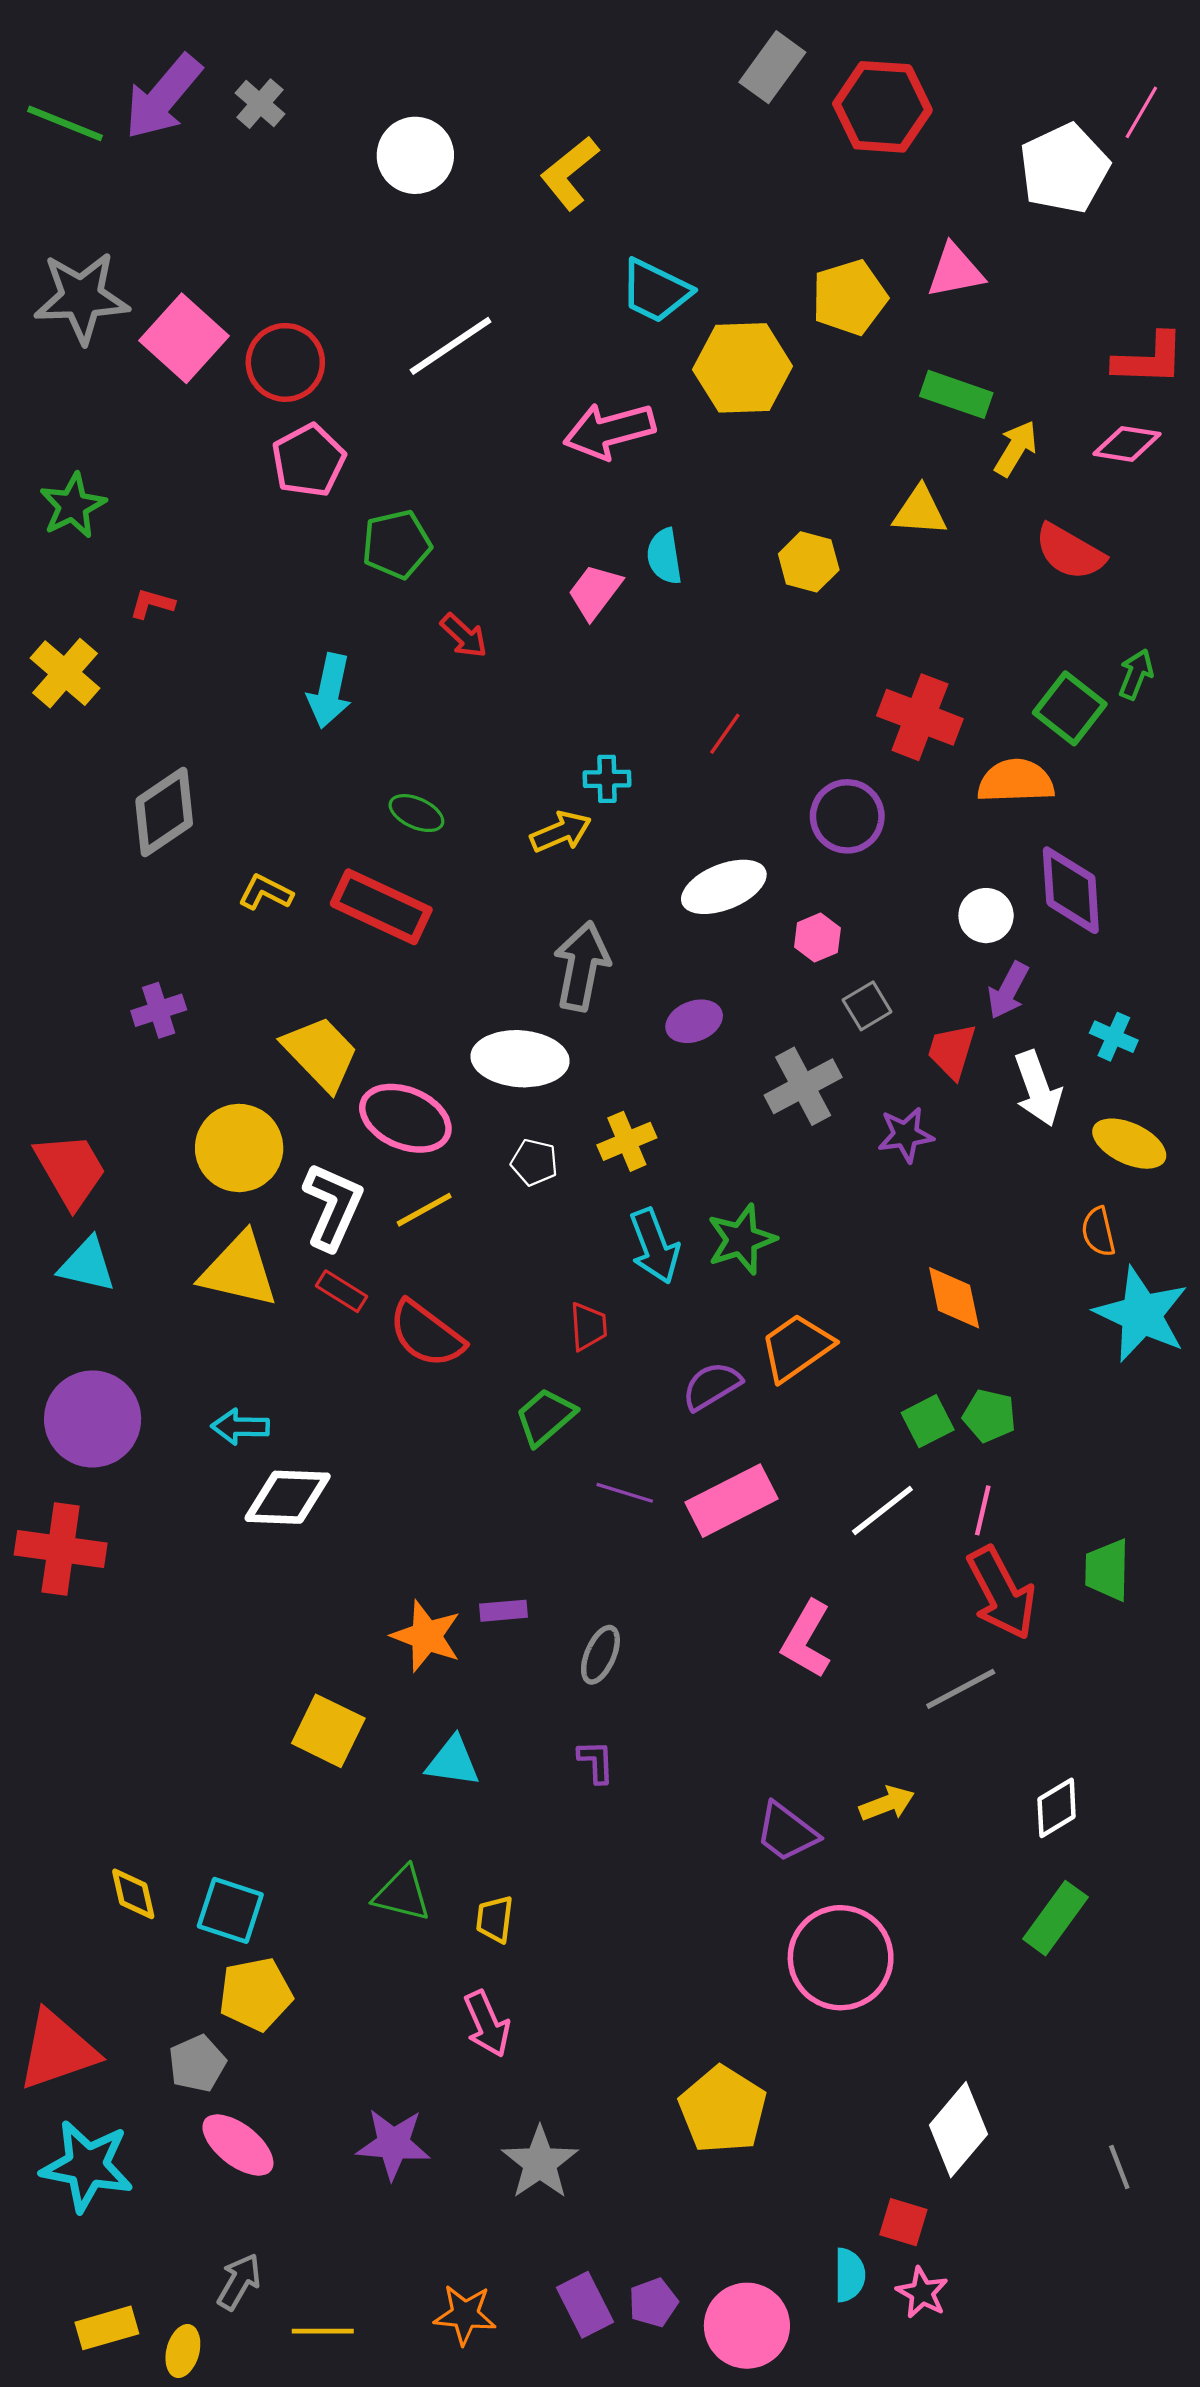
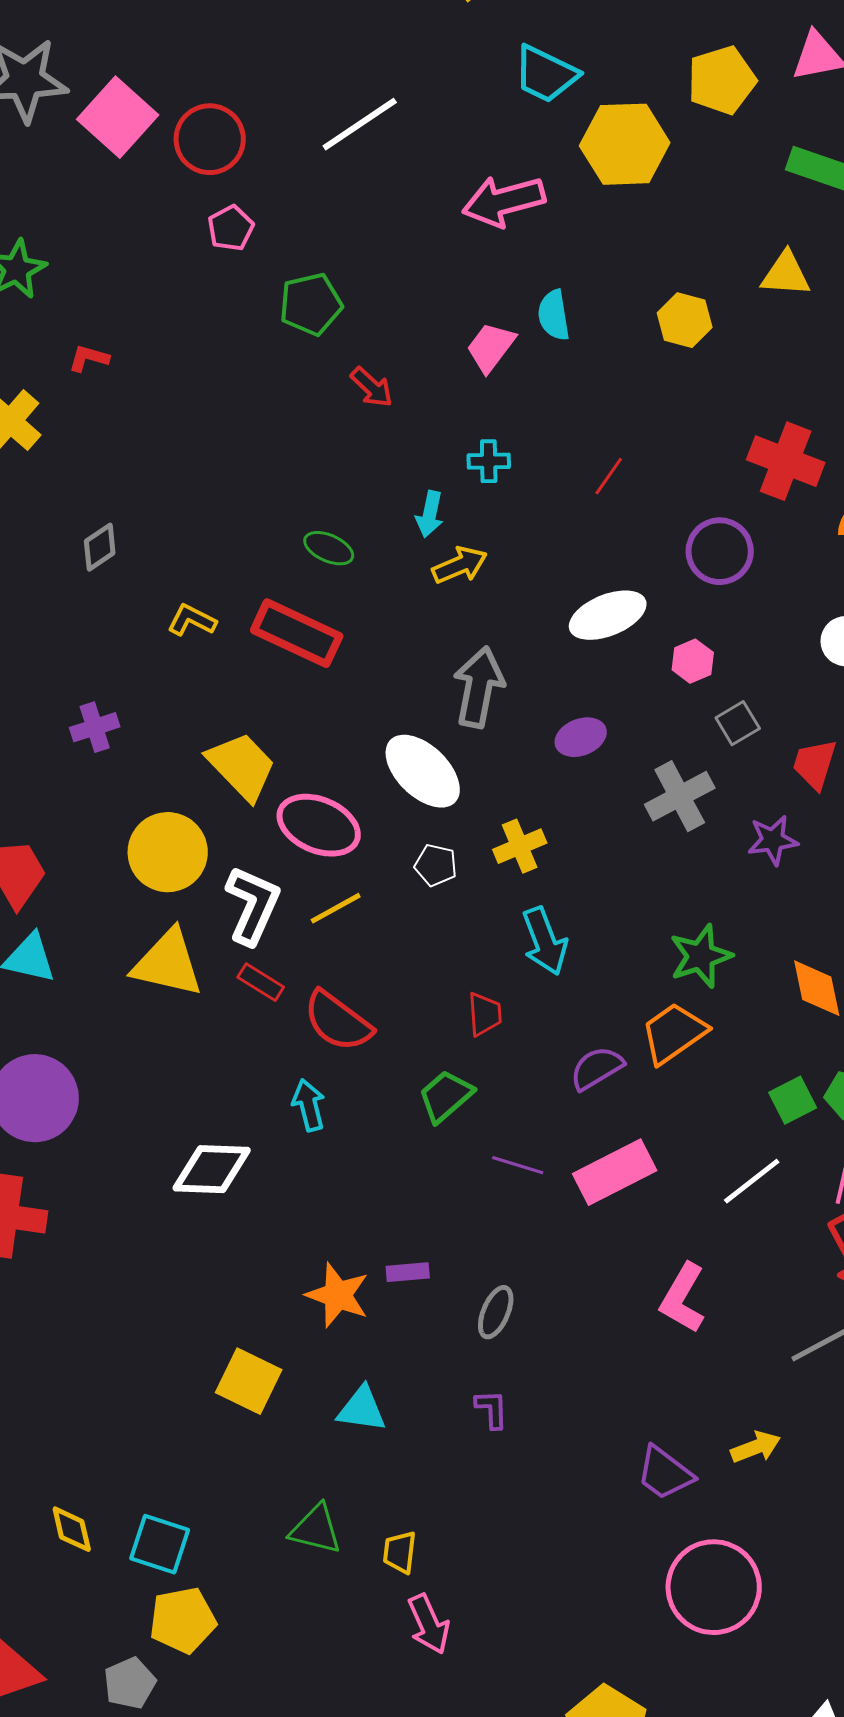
pink pentagon: (308, 461) -> (231, 228), size x0.7
cyan arrow: (329, 691) -> (430, 514), moved, size x0.7
cyan cross: (607, 779) -> (489, 461), moved
gray diamond: (164, 812) -> (100, 547), size x0.6
white ellipse: (520, 1059) -> (423, 771), turned 40
green star: (741, 1239) -> (701, 956), moved
cyan arrow: (240, 1427) -> (309, 1105), moved, turned 75
pink arrow: (487, 2024) -> (429, 1624), moved

